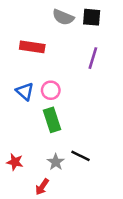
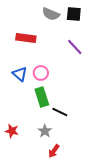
purple line: (93, 58) -> (75, 47), turned -60
black line: (80, 156) -> (60, 112), moved
red arrow: (42, 187) -> (54, 151), moved

